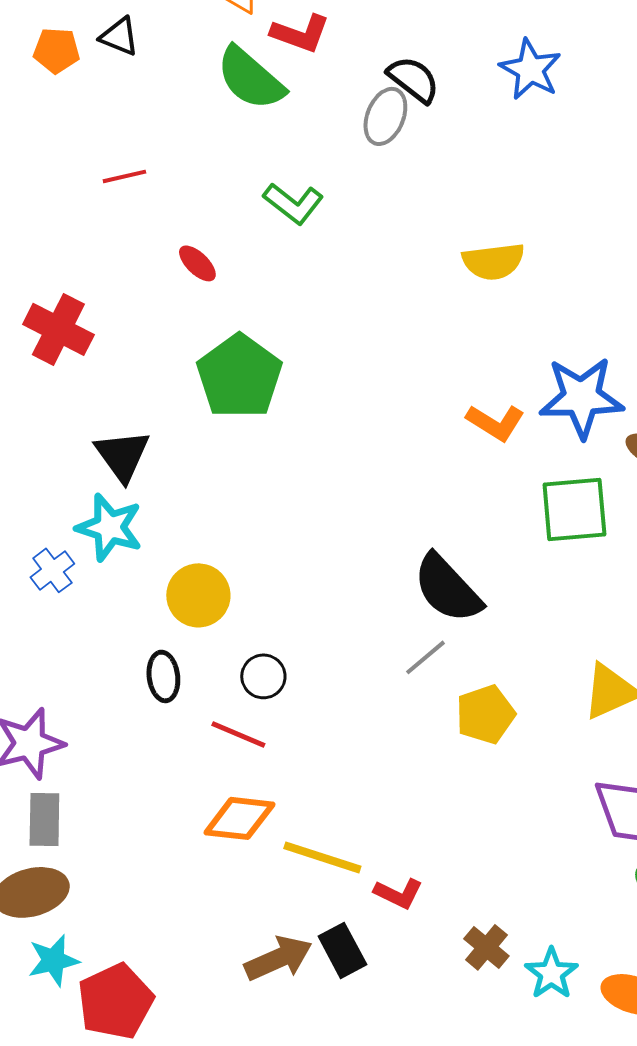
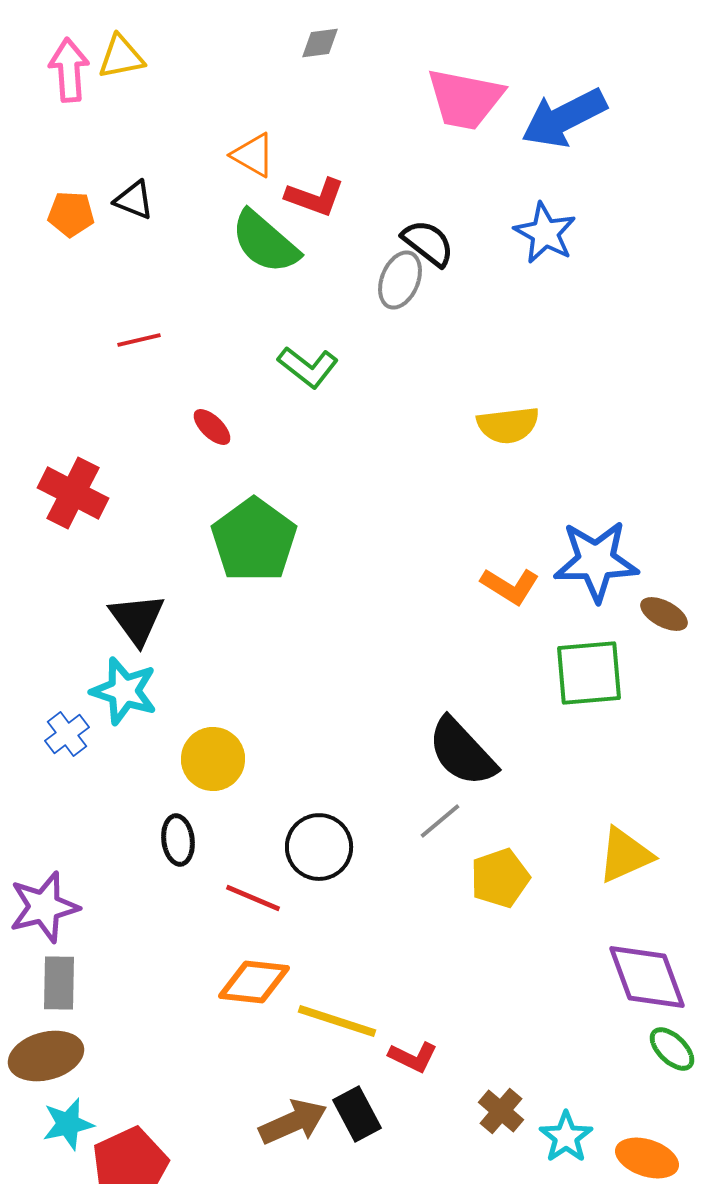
black circle: (263, 676) -> (319, 847), moved, size x1.5

